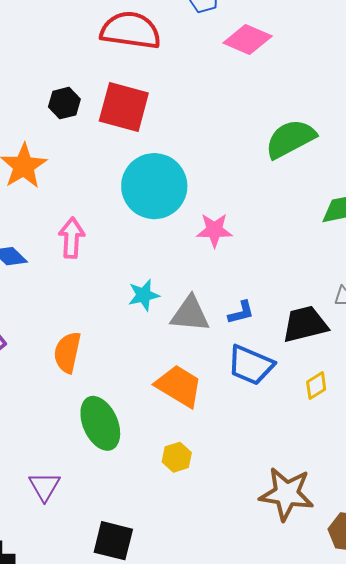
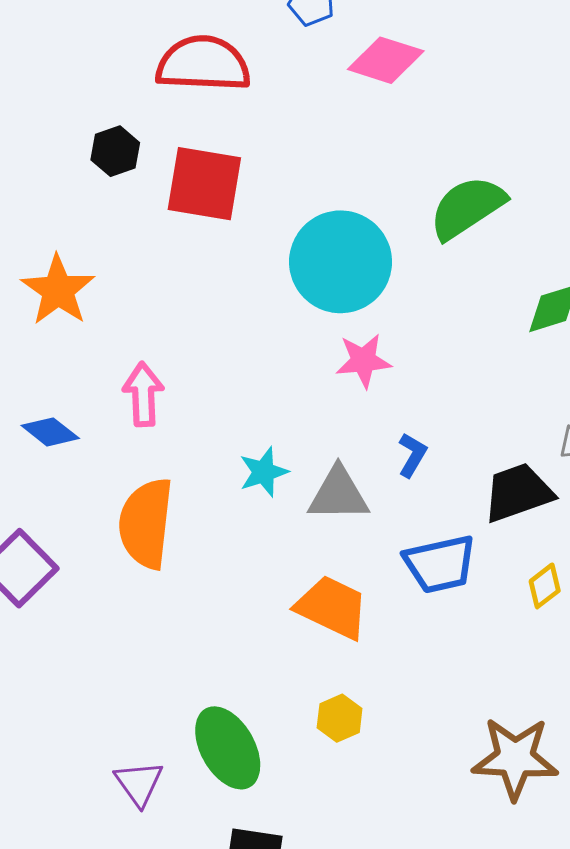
black hexagon: (64, 103) -> (115, 151), moved
cyan circle: (154, 186) -> (341, 262), moved
blue L-shape: (241, 313) -> (412, 455), moved, turned -40
orange semicircle: (67, 352) -> (146, 523), moved, size x1.4
blue trapezoid: (251, 365) -> (440, 564), turned -30
green ellipse: (100, 423) -> (228, 748), moved

